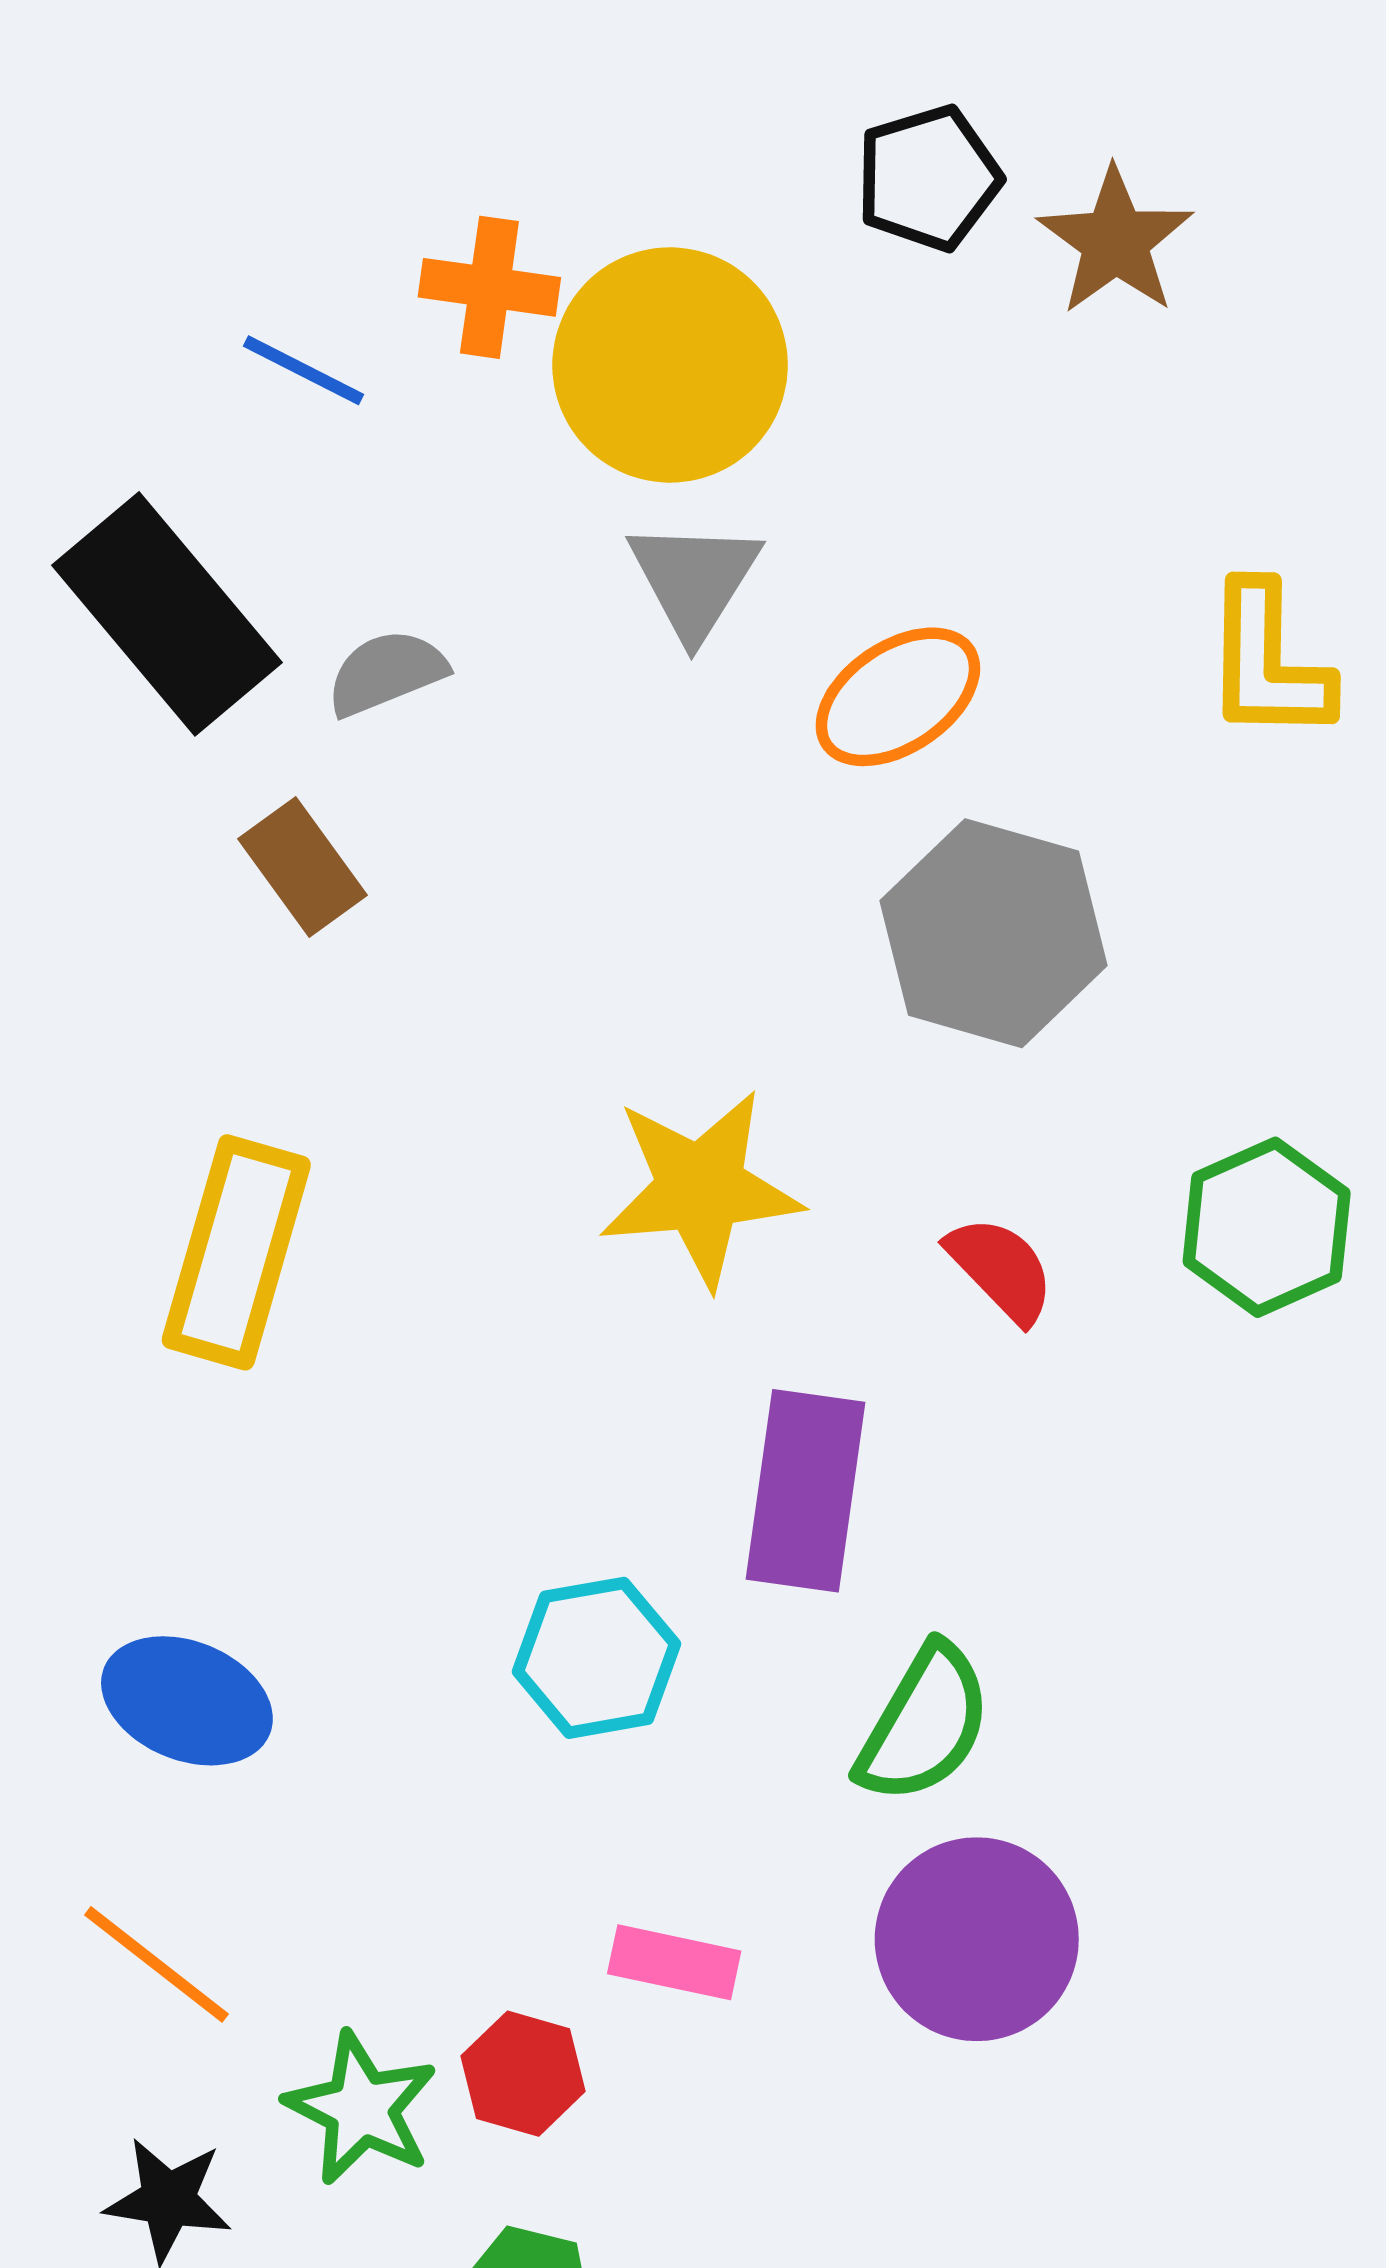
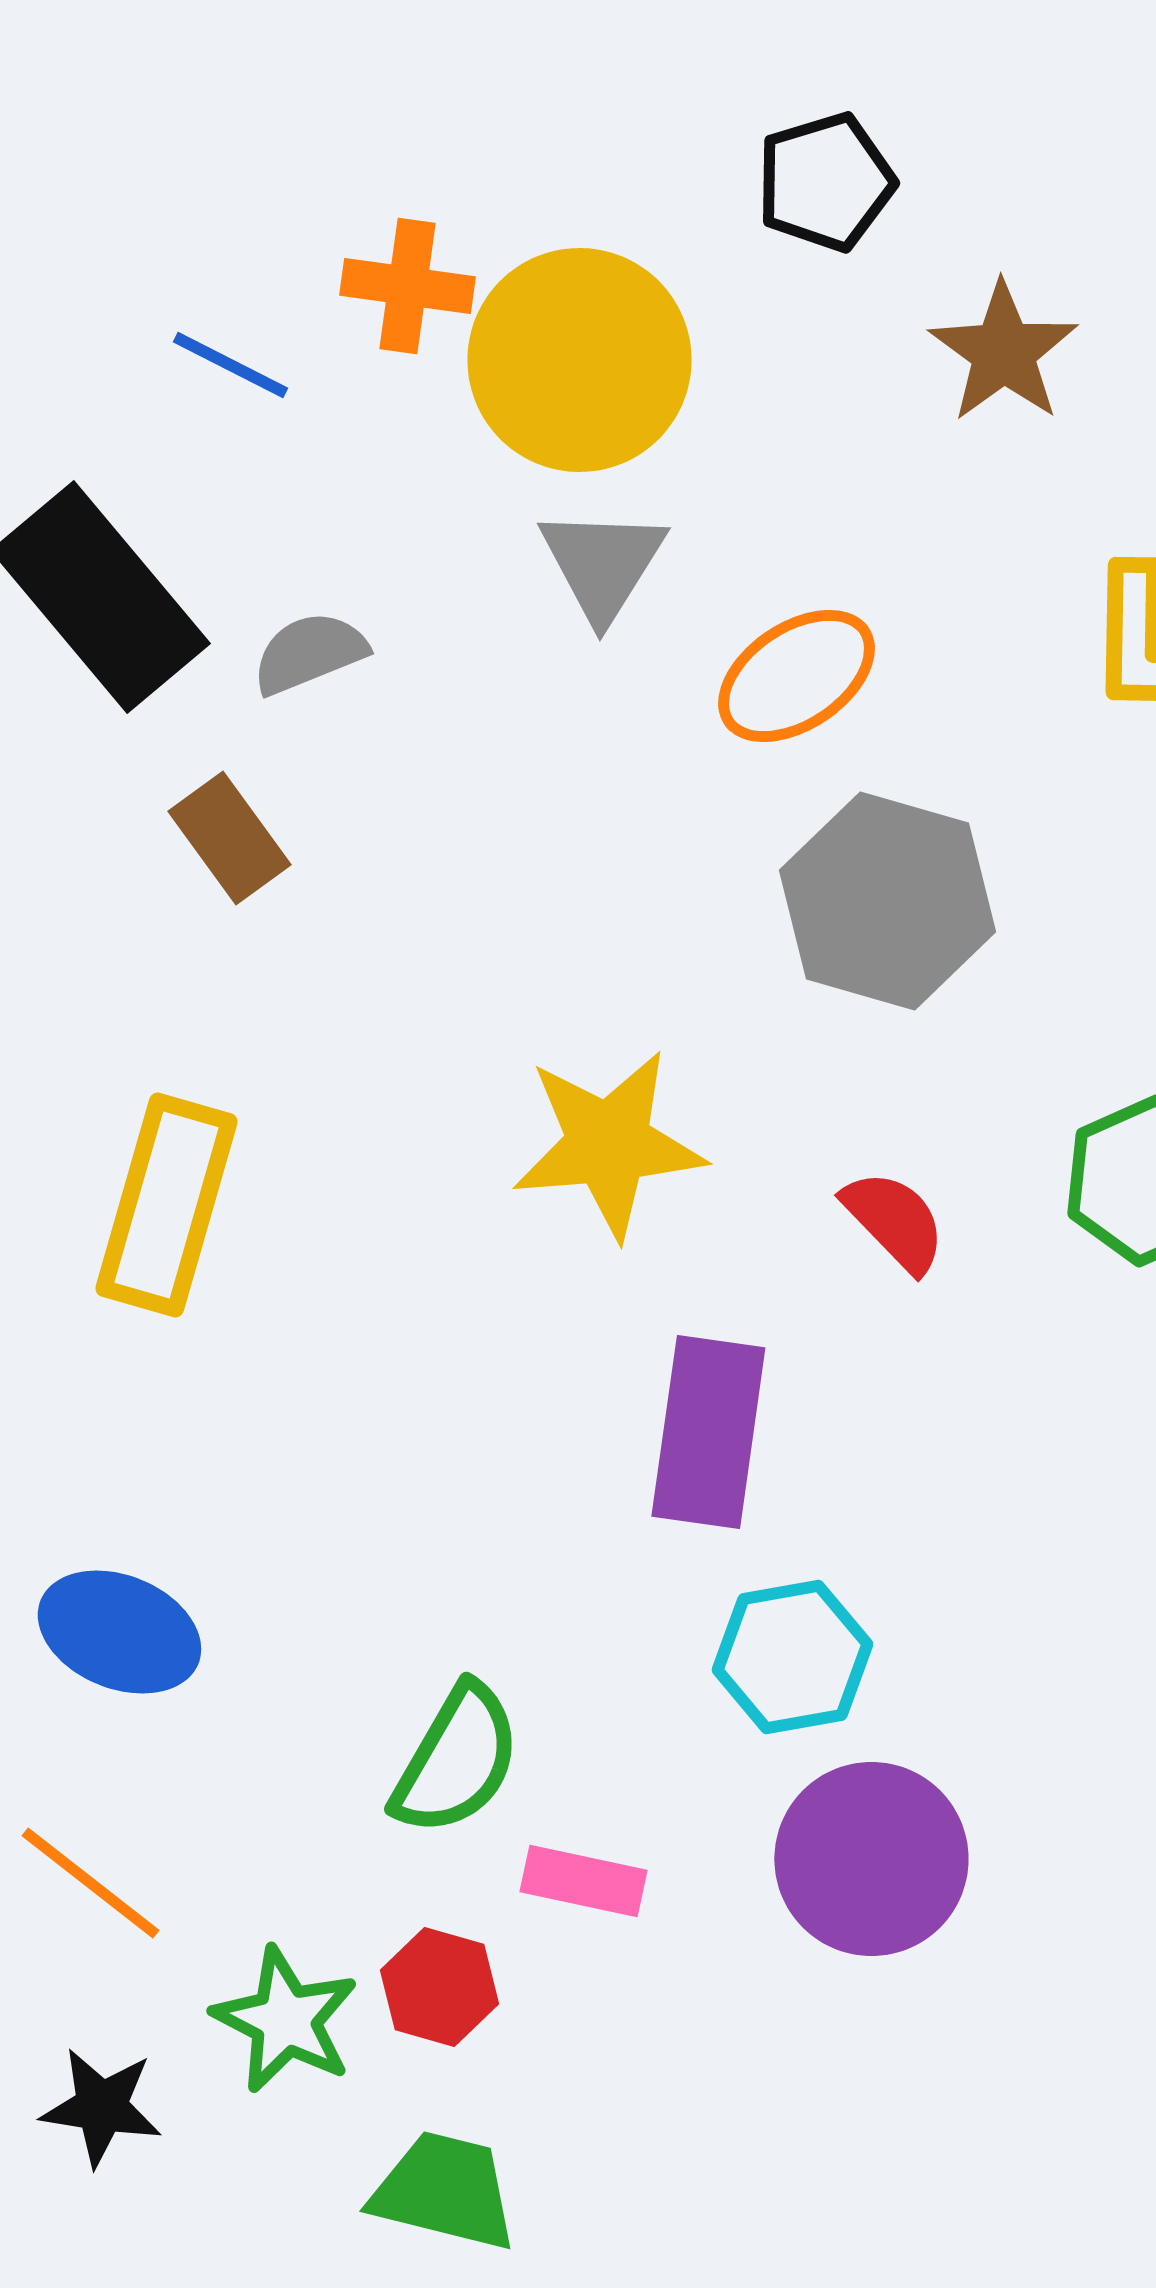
brown star: (1115, 241) -> (1003, 352), moved
cyan hexagon: (597, 1658) -> (792, 1657), moved
green semicircle: (924, 1724) -> (456, 1760), moved

